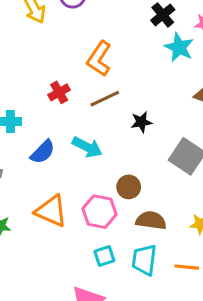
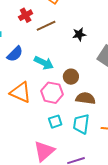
brown line: (105, 99) -> (46, 26), moved
cyan arrow: (87, 147) -> (44, 63), moved

